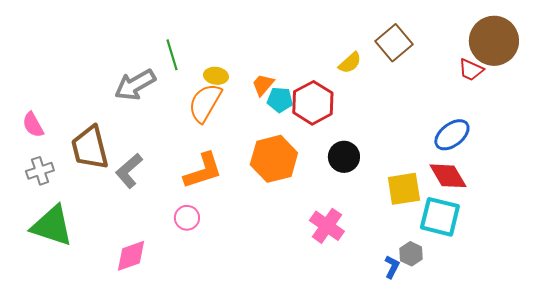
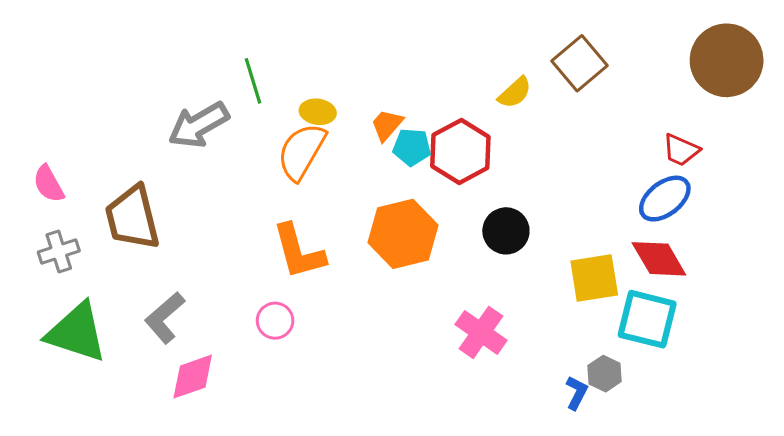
red trapezoid: (471, 70) -> (681, 150), moved
gray L-shape: (129, 171) -> (165, 318), moved
orange L-shape: (203, 171) -> (299, 252), turned 93

